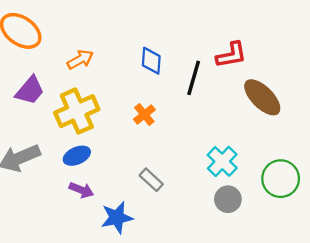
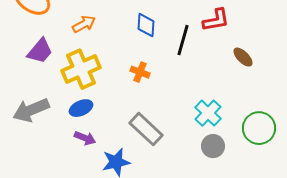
brown ellipse: (262, 97) -> (243, 57), size x0.6
orange cross: (144, 114) -> (140, 72), turned -30
gray rectangle: (151, 180) -> (146, 129), size x1.6

